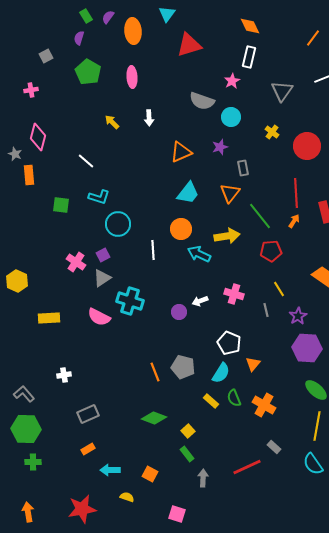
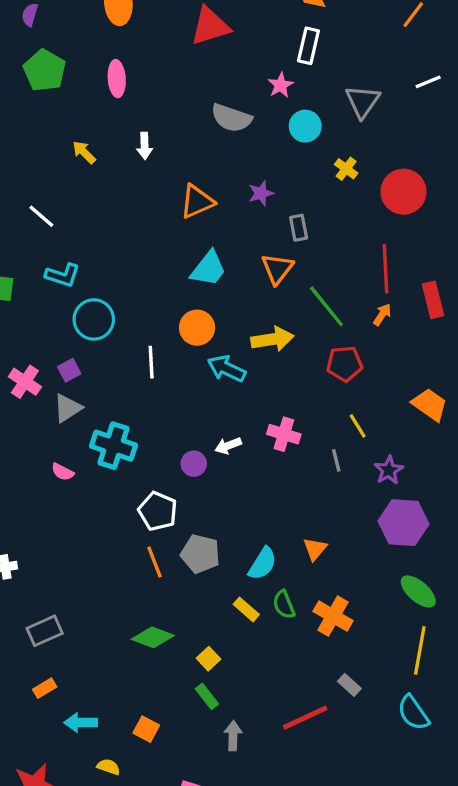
cyan circle: (231, 117) -> (305, 126), moved
pink semicircle: (99, 317) -> (63, 472), size x0.6
white pentagon: (229, 343) -> (158, 511), moved

